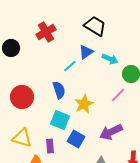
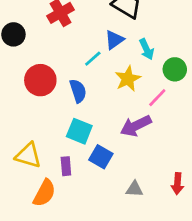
cyan arrow: (110, 59) -> (147, 49), turned 42
red circle: (22, 97) -> (40, 80), moved
yellow star: (84, 104) -> (128, 79), moved
purple arrow: (111, 132) -> (136, 126), moved

